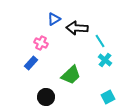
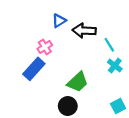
pink cross: (41, 43) -> (45, 47), turned 32
blue rectangle: (31, 63) -> (34, 69), size x1.5
black circle: (46, 97) -> (68, 106), moved

